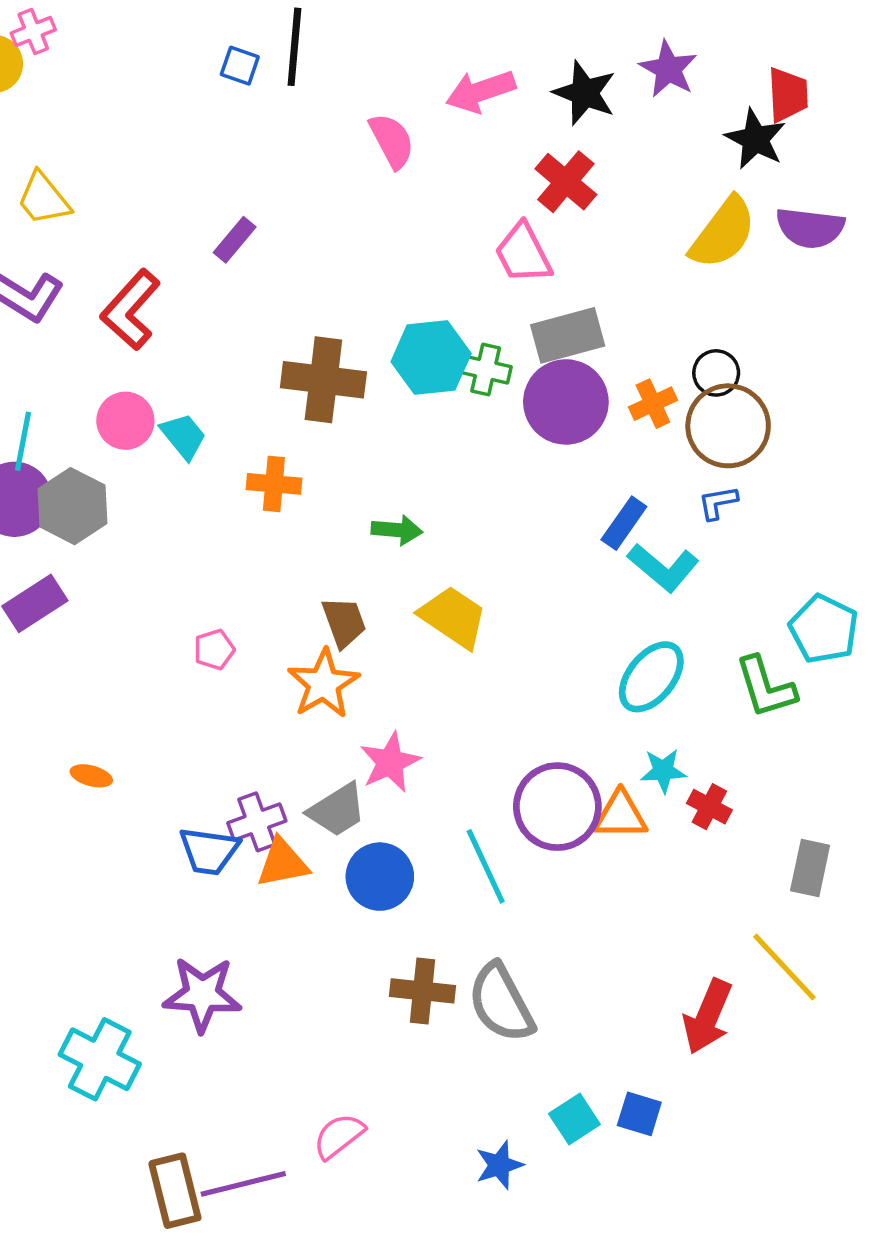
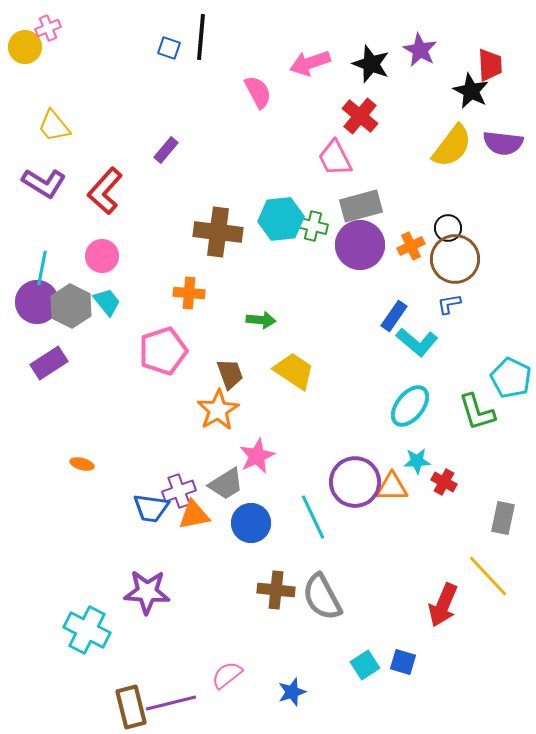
cyan trapezoid: (183, 436) -> (107, 302), moved
pink pentagon: (214, 650) -> (163, 351), moved, size x2.0
blue star: (499, 1165) -> (292, 692), moved

